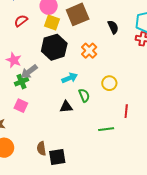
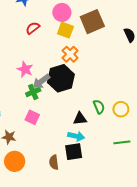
black hexagon: (54, 47) -> (61, 78), moved
orange cross: (89, 51) -> (70, 54), moved
cyan arrow: (70, 78) -> (76, 136), moved, turned 35
yellow circle: (109, 83) -> (121, 109), moved
black square: (57, 157) -> (74, 152), moved

